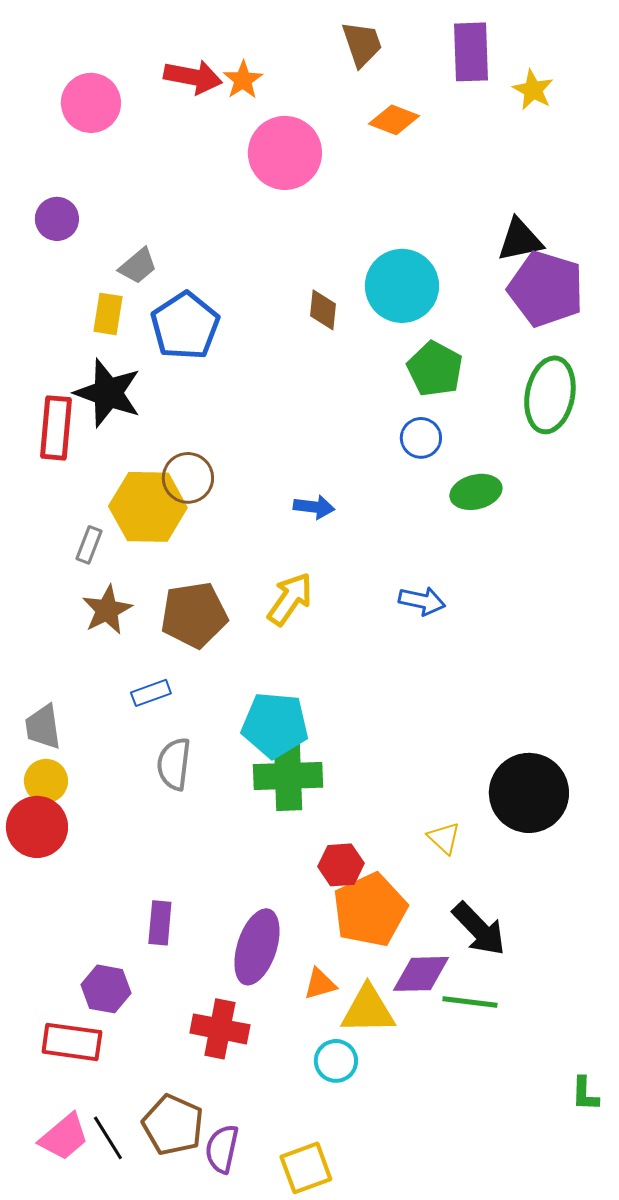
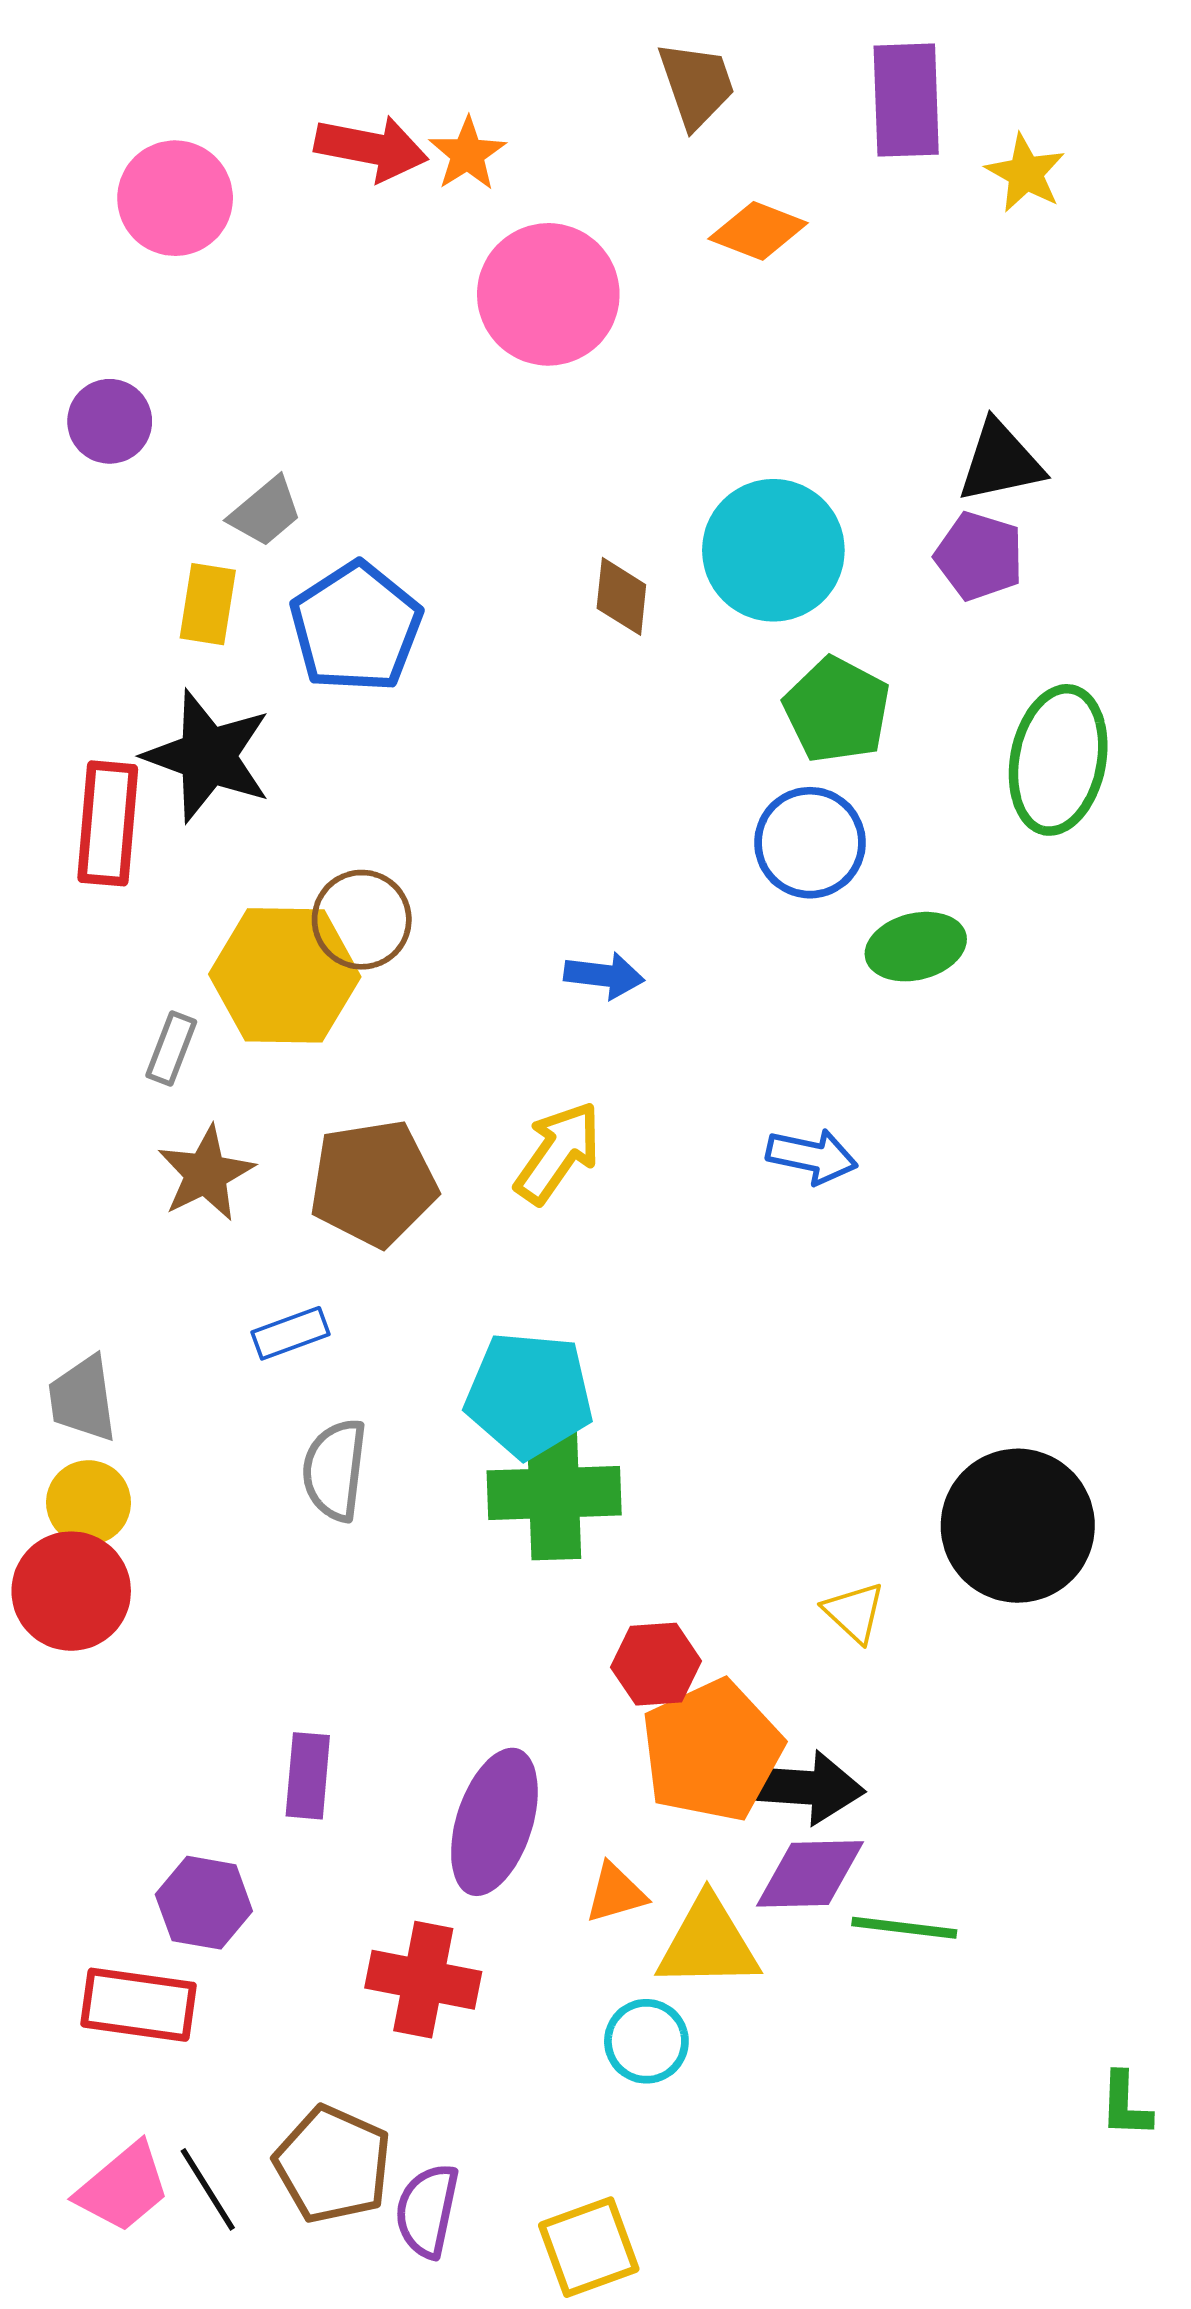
purple pentagon: (546, 289) -> (979, 556), moved, size x0.6
blue circle: (421, 438) -> (810, 843), size x1.4
black arrow: (479, 929) -> (802, 1787), moved, turned -42

